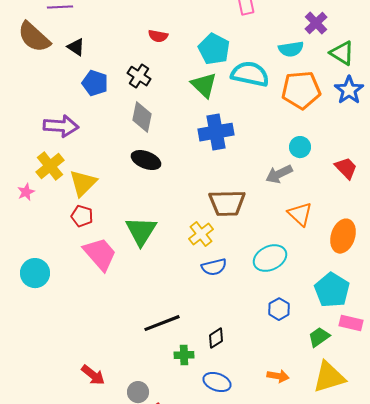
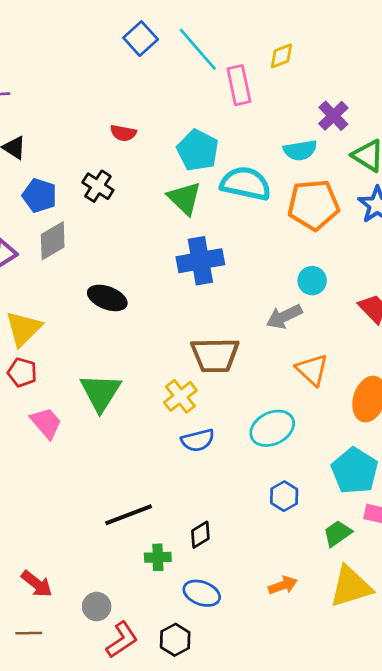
gray diamond: (142, 117) -> (53, 241), moved, turned 48
pink trapezoid: (100, 254) -> (46, 423), size x0.7
orange arrow: (278, 376) -> (283, 585), turned -30

